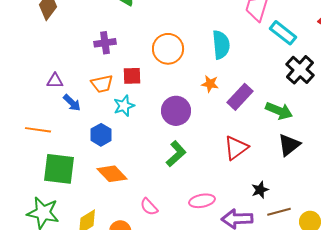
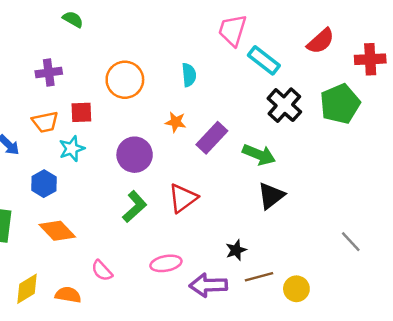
cyan semicircle: (221, 45) -> (189, 75), size x0.7
red triangle: (236, 148) -> (183, 198), moved

